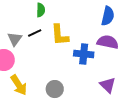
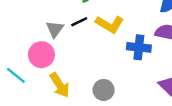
yellow L-shape: (60, 35) -> (110, 24), turned -55

